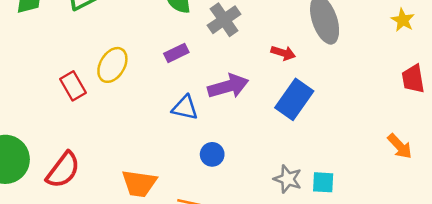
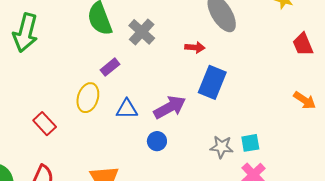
yellow ellipse: (112, 65) -> (88, 98), moved
red rectangle: (73, 86) -> (45, 124), moved
purple arrow: (228, 86) -> (170, 107), moved

